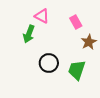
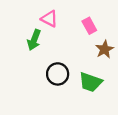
green trapezoid: (77, 70) -> (90, 82), turned -90

